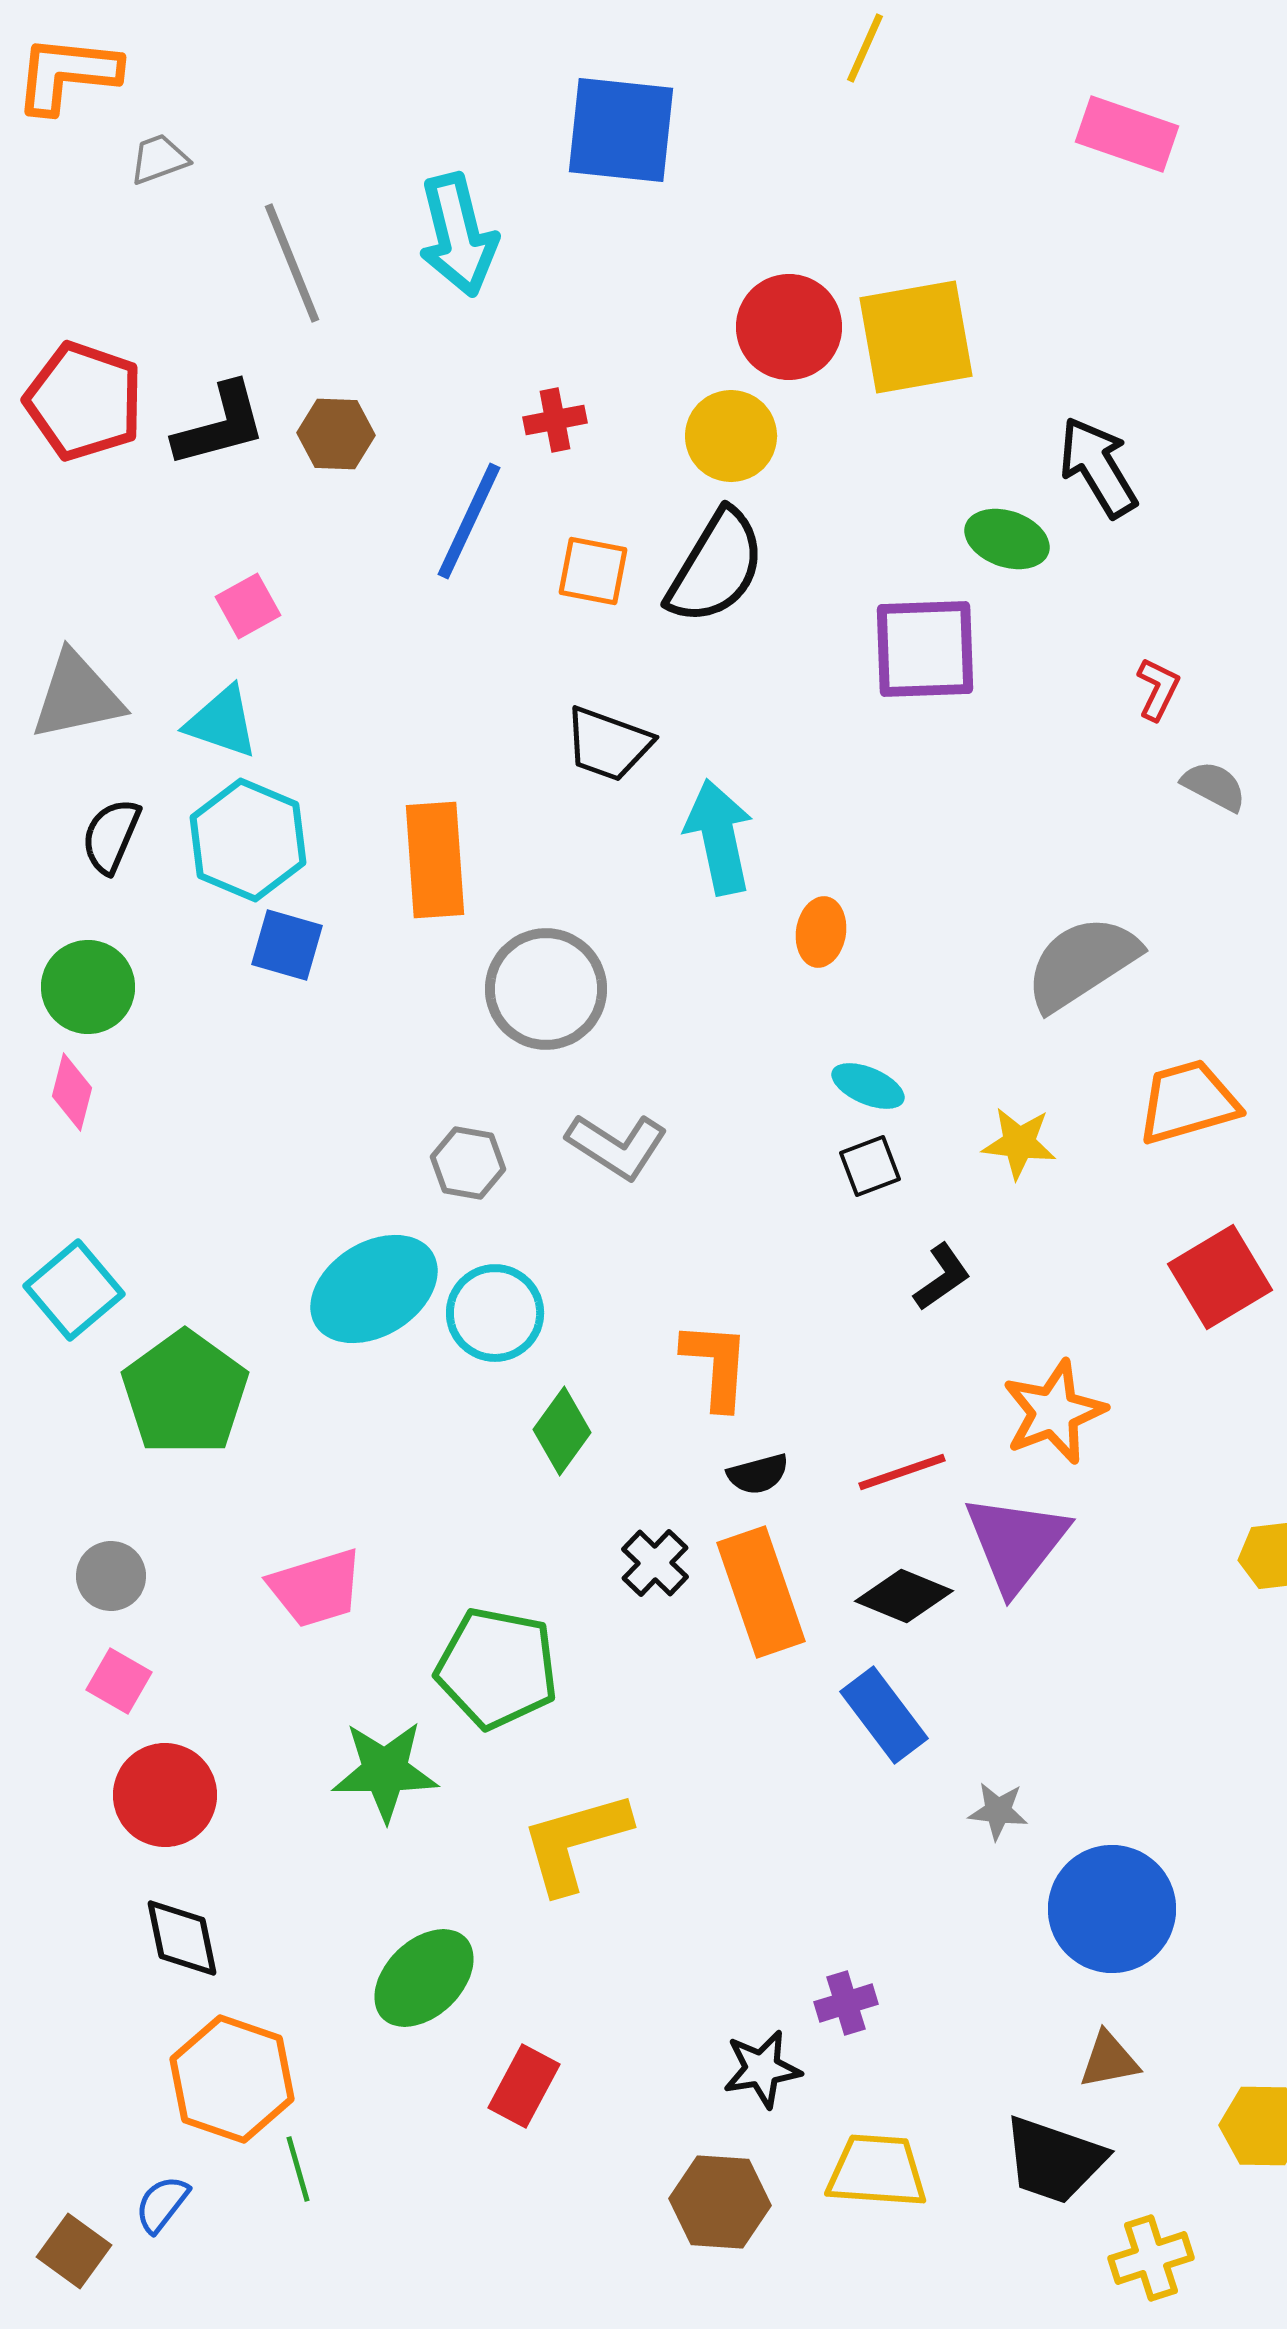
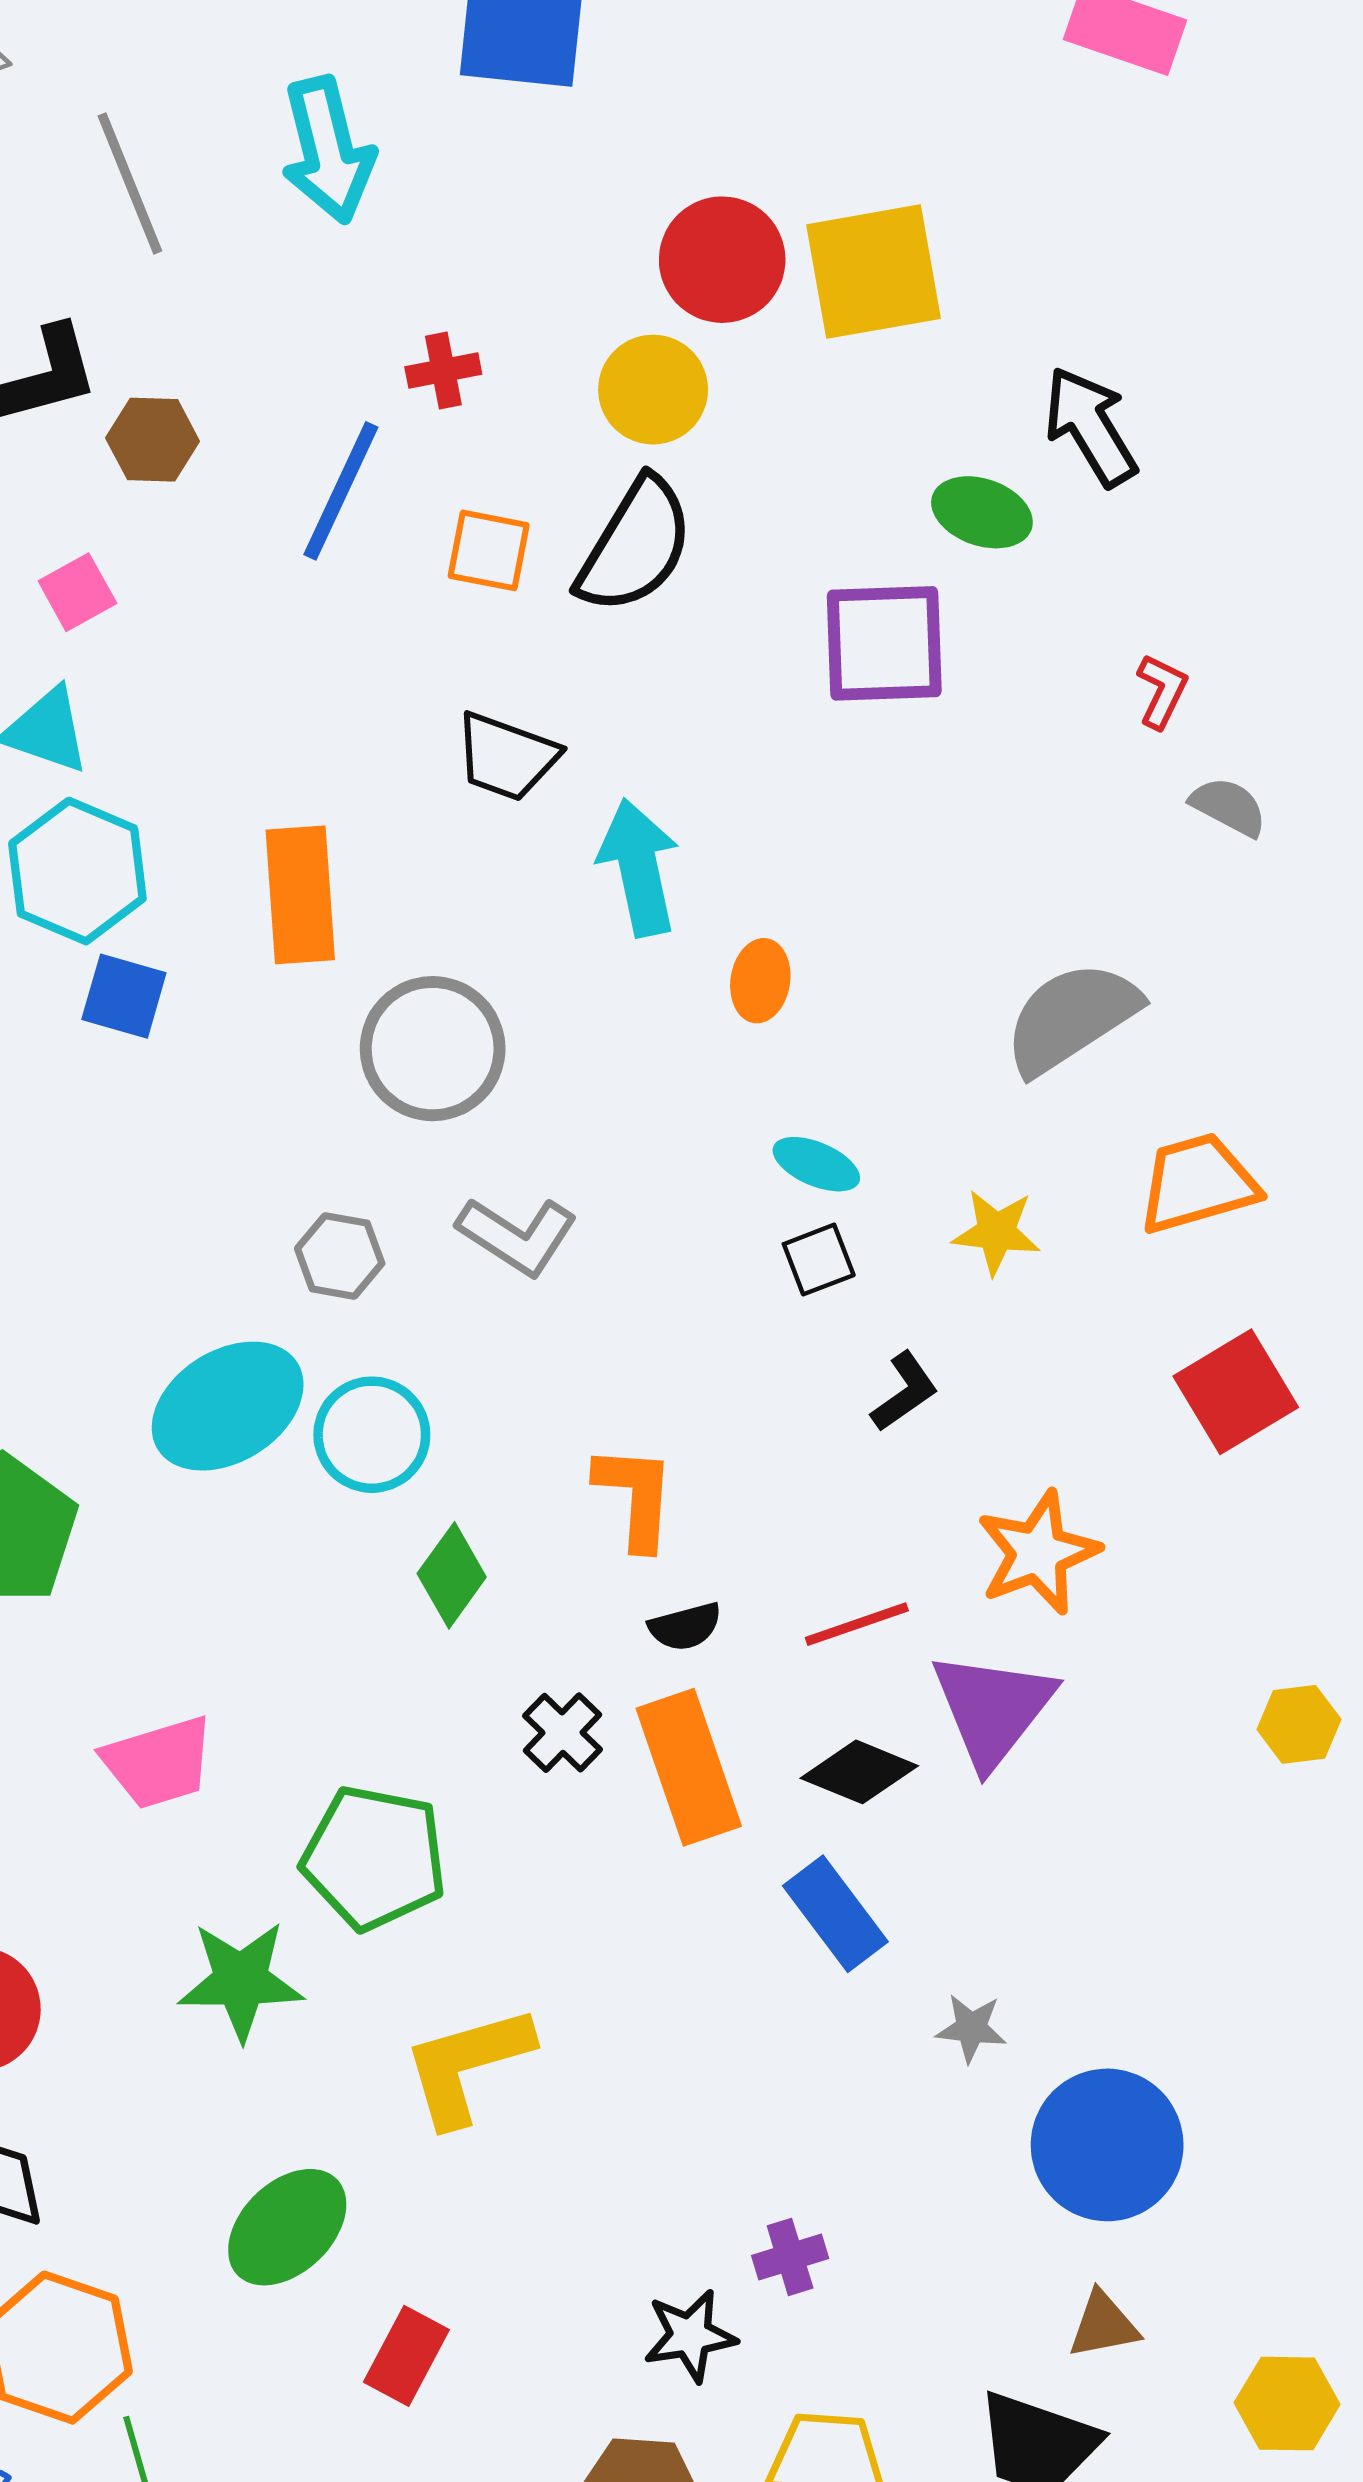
brown hexagon: (336, 434) -> (153, 440), moved

